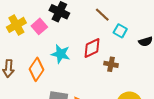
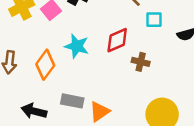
cyan square: (120, 31) -> (154, 20), turned -32

